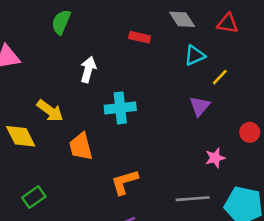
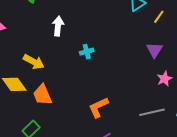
purple triangle: (200, 106) -> (154, 50), moved
cyan cross: (120, 108) -> (87, 52), size x0.6
orange trapezoid: (81, 147) -> (42, 95), moved

